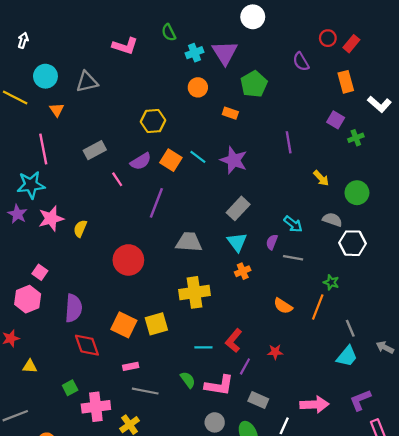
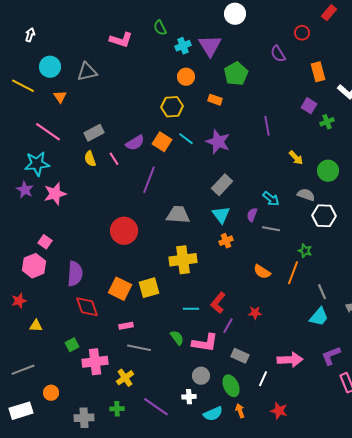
red rectangle: (351, 44) -> (329, 13), moved
yellow hexagon: (153, 121) -> (172, 107), moved
pink line: (43, 149) -> (48, 132), turned -44
yellow semicircle: (80, 229) -> (90, 159), moved, turned -42

